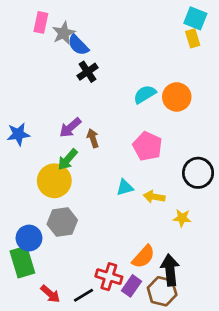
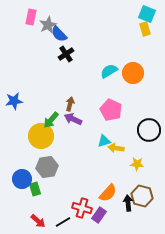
purple arrow: (70, 128) -> (73, 119), moved, turned 66
brown arrow: (93, 138) -> (70, 104), turned 32
cyan triangle: (125, 187) -> (104, 141), moved
green rectangle: (22, 262) -> (35, 189), moved, size x0.6
black arrow: (170, 270) -> (128, 203), size x0.7
brown hexagon: (162, 291) -> (142, 196), moved

